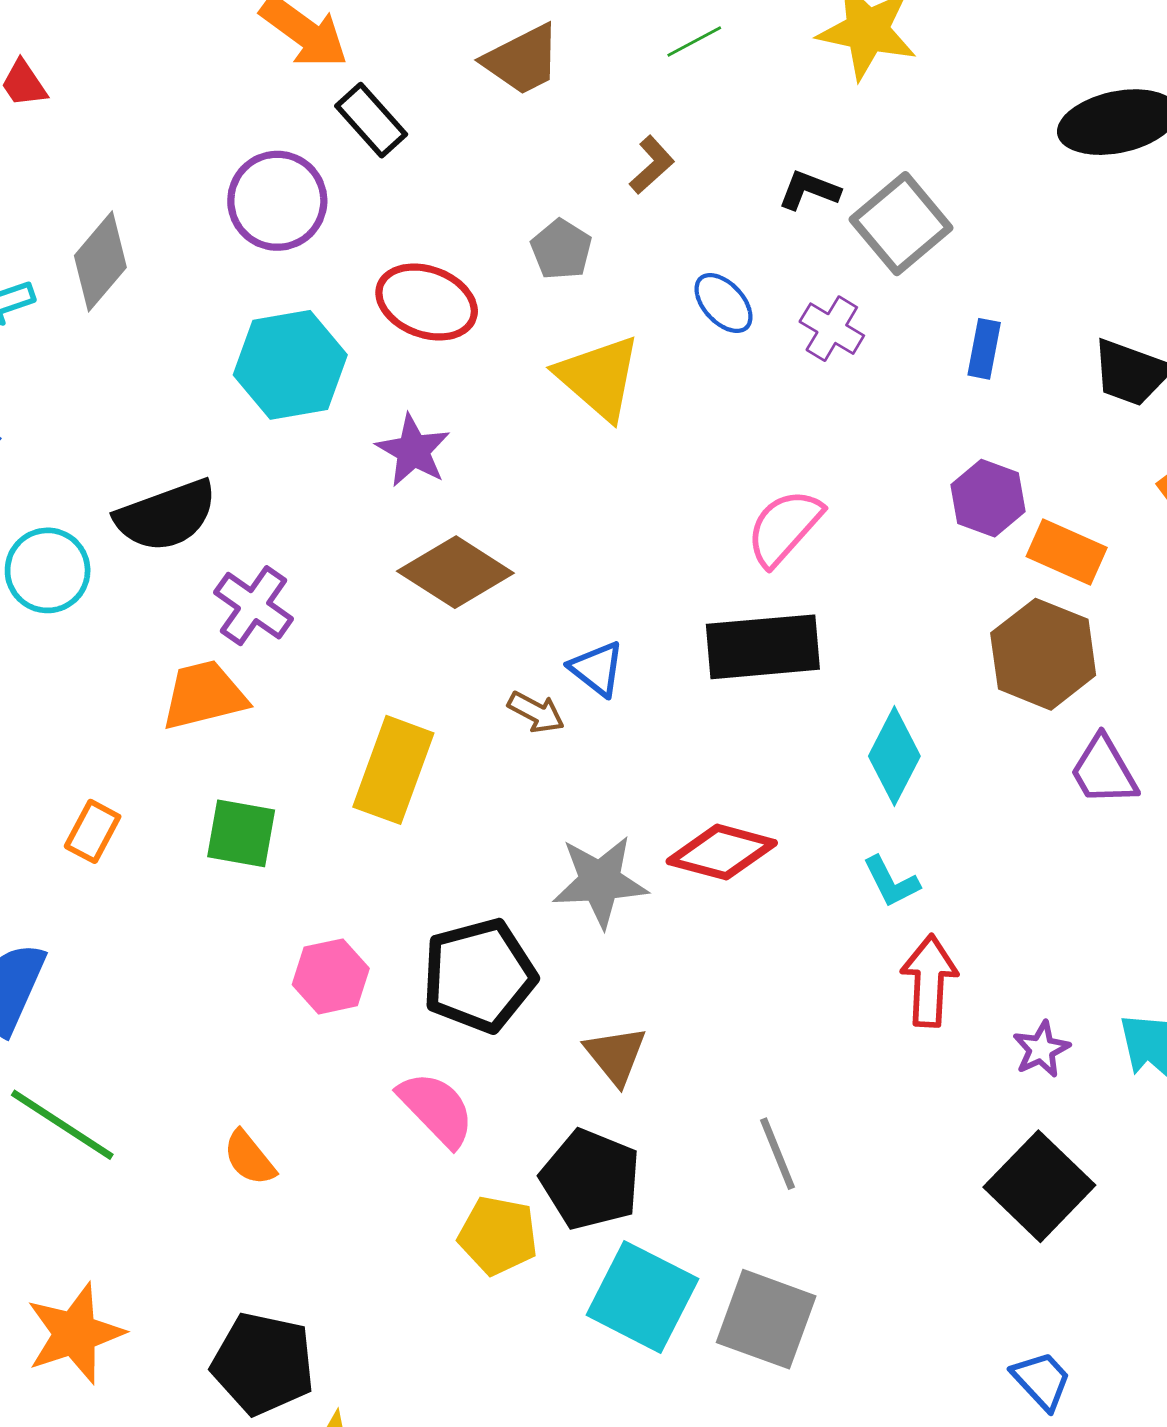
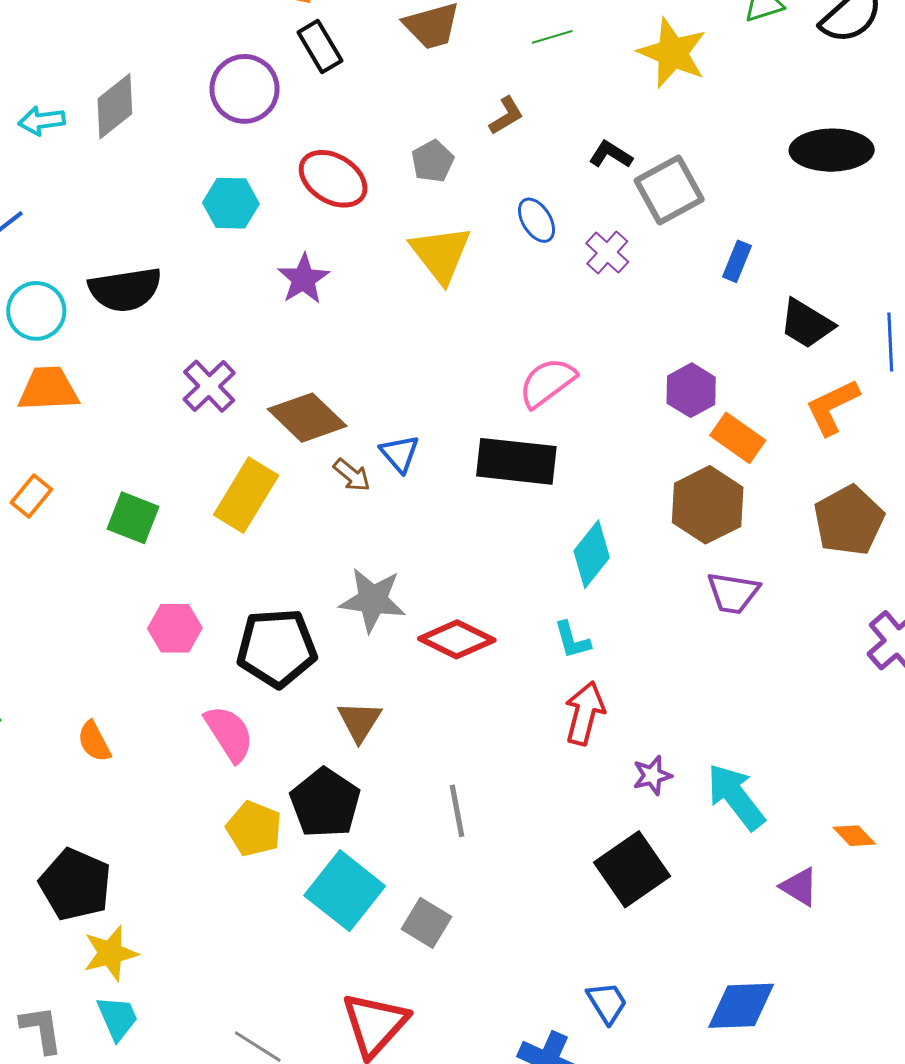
blue rectangle: (984, 349) -> (737, 261), moved
cyan hexagon: (290, 365) -> (231, 203), size x0.7
brown diamond: (455, 572) -> (307, 418), moved
purple cross: (254, 606) -> (209, 386), moved
orange trapezoid: (204, 695) -> (48, 389), moved
purple trapezoid: (1104, 771) -> (733, 593), turned -62
red diamond: (722, 852) -> (457, 639), moved
gray square: (766, 1319) -> (426, 923), size x0.7

